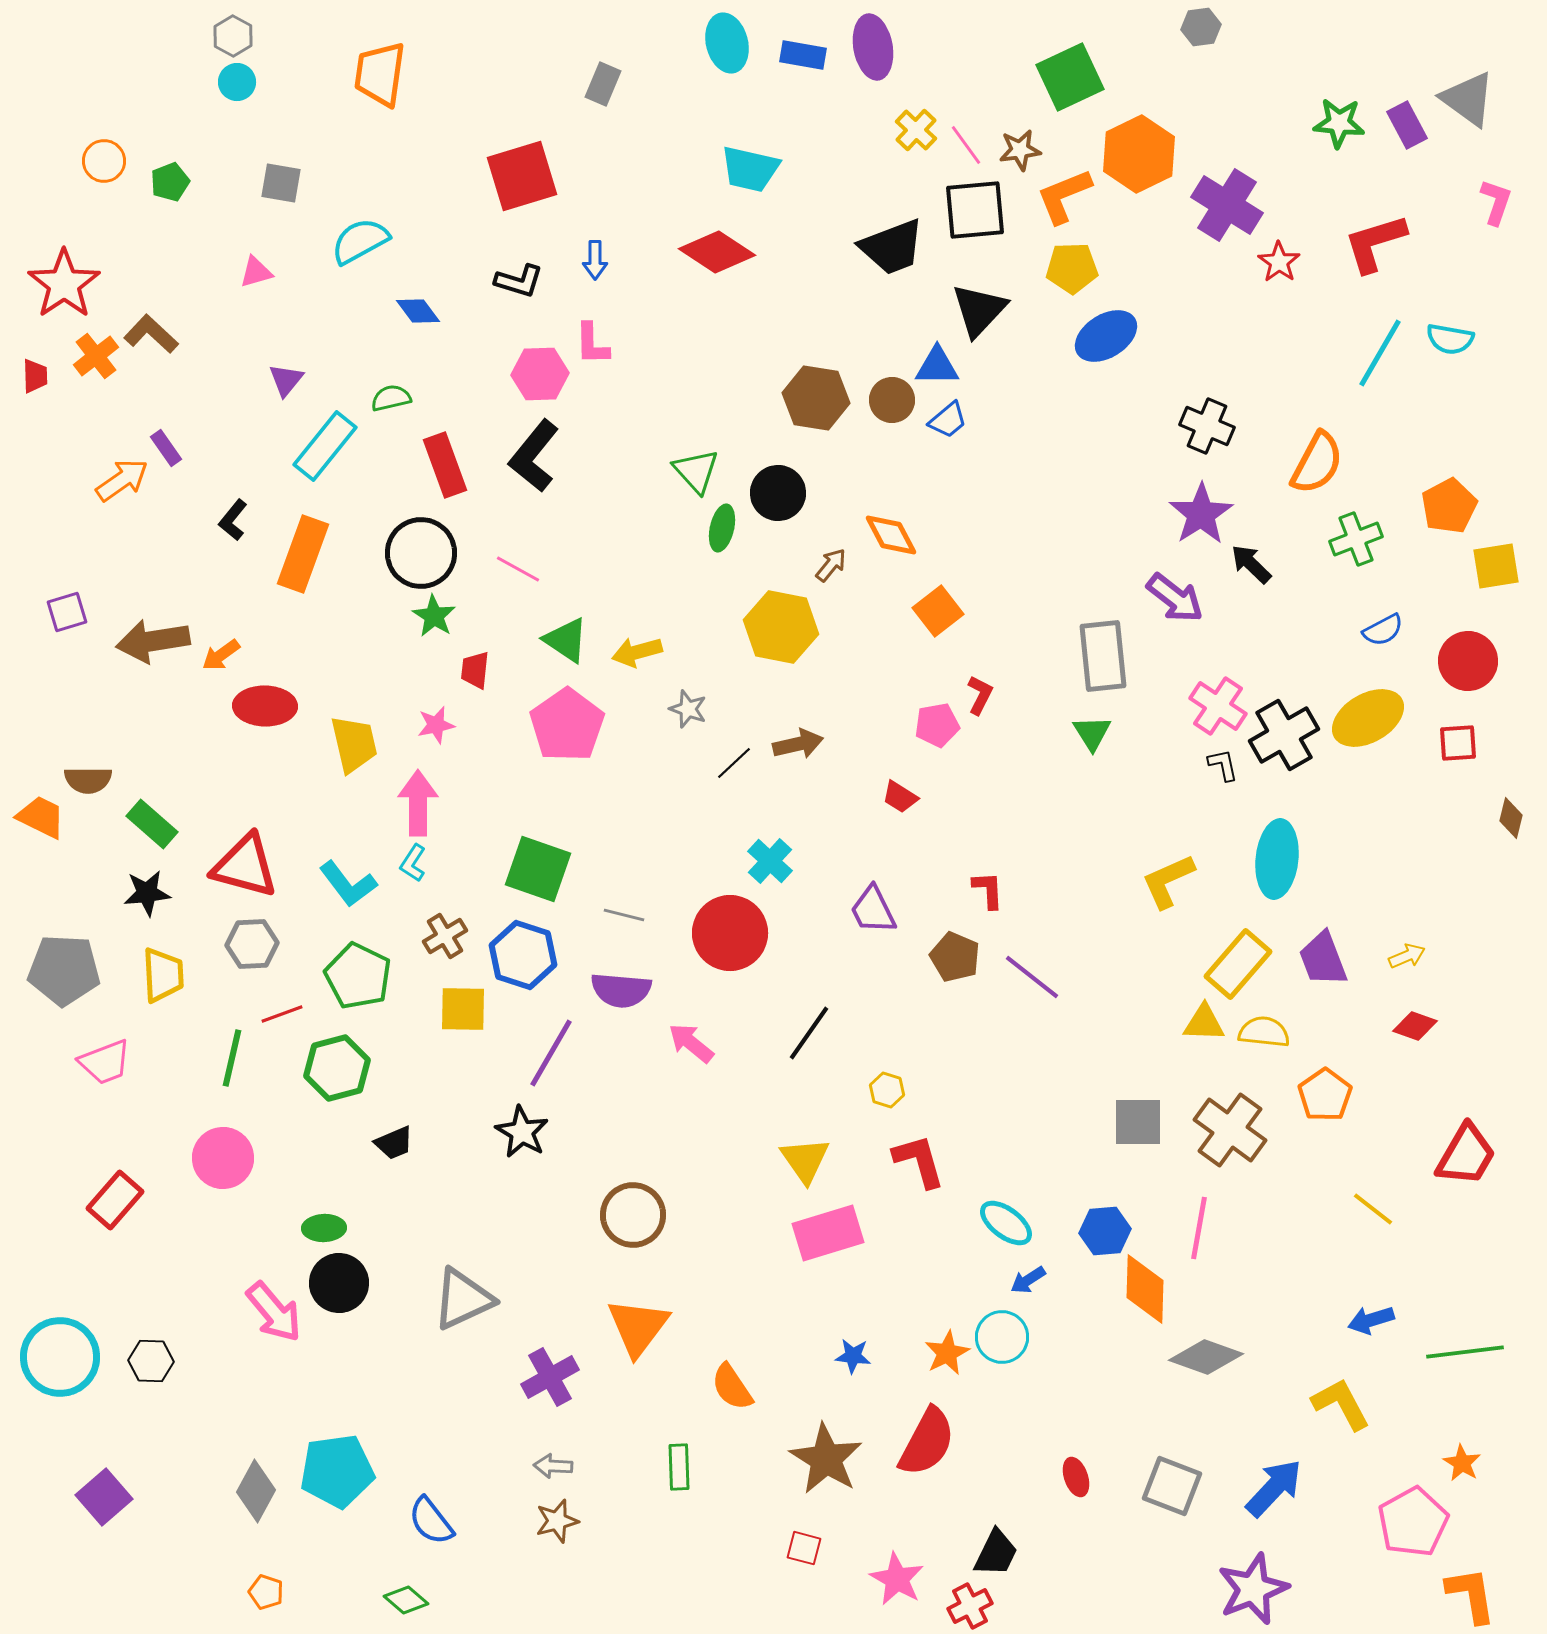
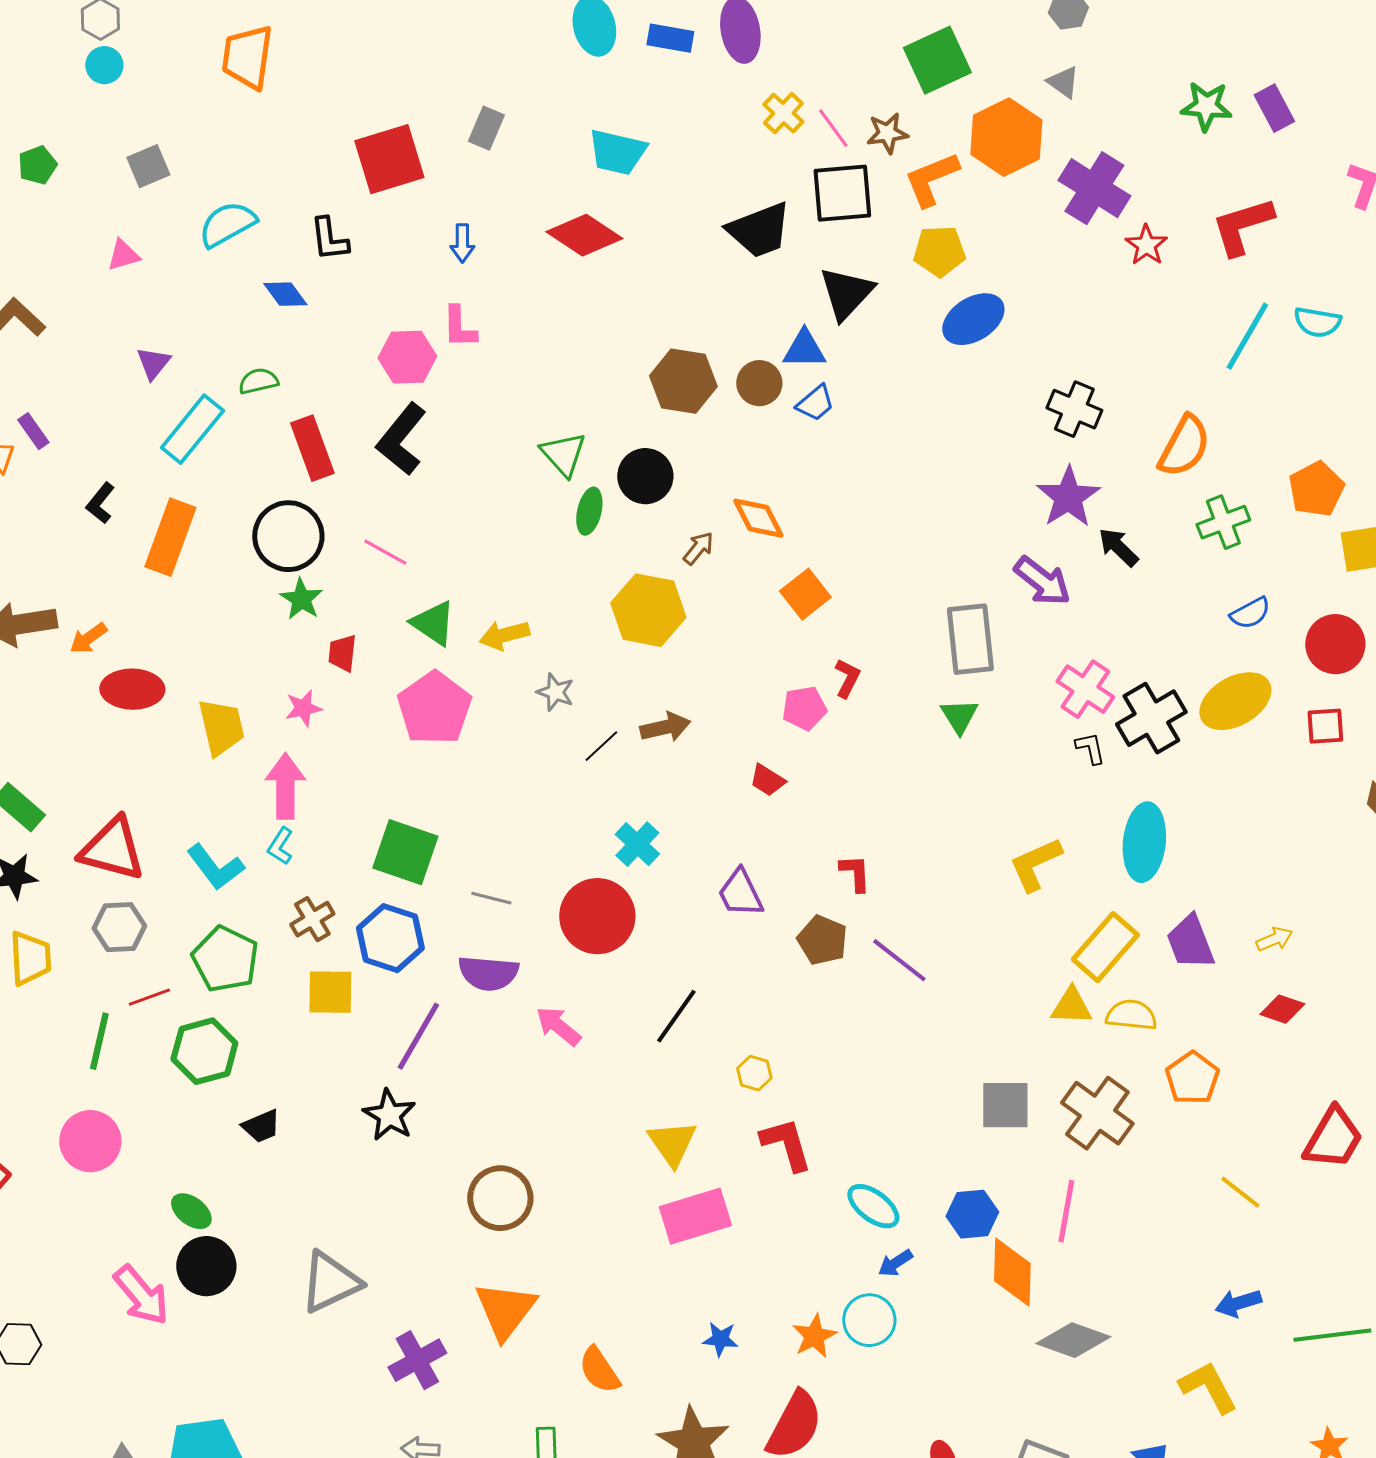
gray rectangle: (603, 84) -> (486, 128), moved
gray triangle: (1468, 99) -> (1063, 82), moved, size x0.6
gray square: (281, 183) -> (148, 166), turned -33
black L-shape: (519, 281) -> (329, 239), moved, turned 66
green ellipse: (324, 1228) -> (191, 1211), turned 39

